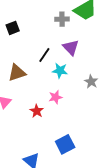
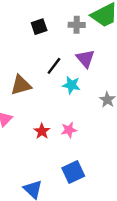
black square: (13, 28) -> (39, 27), moved
pink star: (55, 97) -> (69, 130), moved

